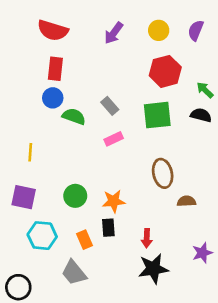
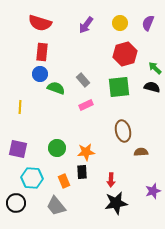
yellow line: (30, 152) -> (20, 107), moved
black circle: (18, 287) -> (16, 203), moved

